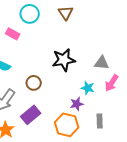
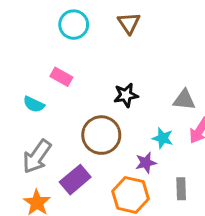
pink rectangle: (13, 34) -> (61, 77), moved
black star: (64, 60) -> (126, 95), size x0.7
brown circle: (34, 83) -> (101, 135), moved, size x1.6

